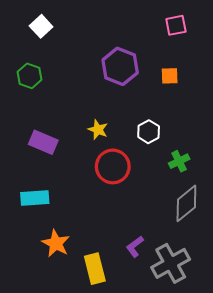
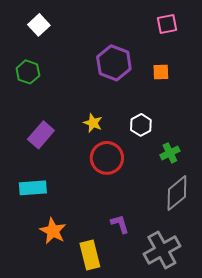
purple rectangle: (43, 142) -> (41, 135), turned -72
purple L-shape: (135, 247) -> (120, 224), moved, turned 110

